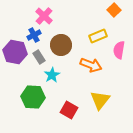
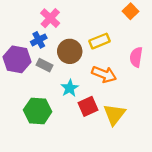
yellow rectangle: (98, 36) -> (99, 41), moved
gray rectangle: (39, 57) -> (44, 65), turned -32
cyan star: (52, 75) -> (70, 88), moved
red square: (69, 110) -> (88, 106), moved, turned 36

